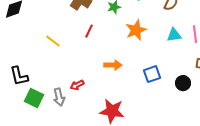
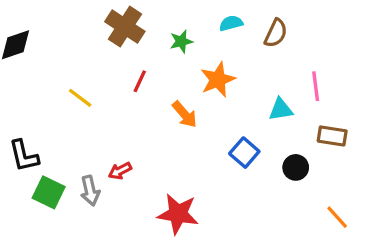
cyan triangle: (174, 35) -> (281, 109), moved
orange arrow: (113, 65) -> (185, 114), moved, turned 48
blue square: (152, 74) -> (244, 153), turned -30

